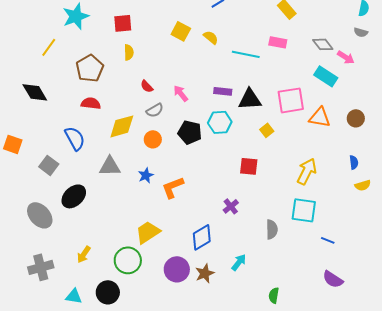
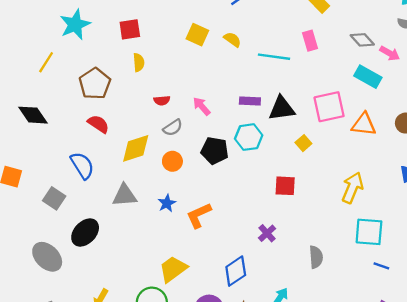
pink rectangle: (278, 42) -> (310, 41), turned 66
red semicircle: (147, 86) -> (162, 100), turned -48
red semicircle: (91, 103) -> (98, 124), turned 30
cyan square: (304, 210) -> (369, 232), moved

